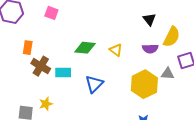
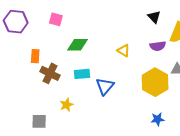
green diamond: (85, 48) -> (77, 45), moved
cyan rectangle: (63, 73) -> (82, 74), moved
yellow star: (46, 104) -> (67, 105), moved

